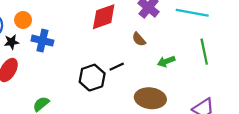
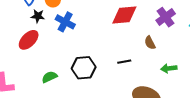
black hexagon: (92, 78) -> (84, 68), moved

